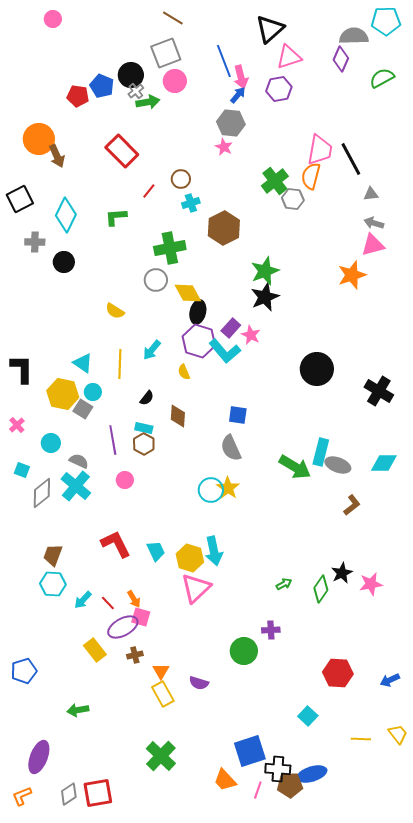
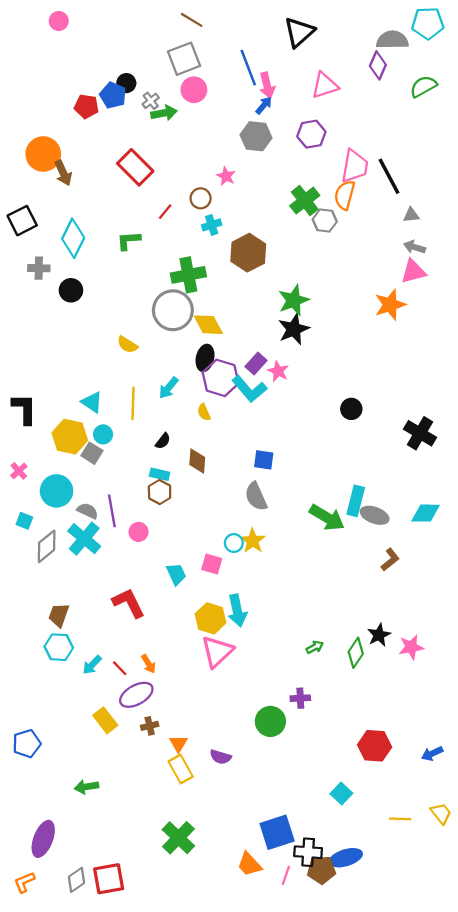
pink triangle: (289, 57) -> (325, 85), moved
black circle: (131, 75) -> (126, 83), moved, size x0.7
purple hexagon: (279, 89) -> (311, 134), moved
pink star: (224, 147) -> (226, 176), moved
gray circle: (156, 280) -> (173, 310), size x1.6
black ellipse: (198, 312) -> (205, 358), moved
black circle: (317, 369) -> (351, 409), size x0.6
purple line: (113, 440) -> (112, 511), moved
cyan circle: (51, 443) -> (57, 491), size x1.5
cyan circle: (211, 490) -> (234, 543), size x0.7
cyan trapezoid: (156, 551) -> (176, 574), moved
pink square: (141, 617) -> (212, 564), moved

